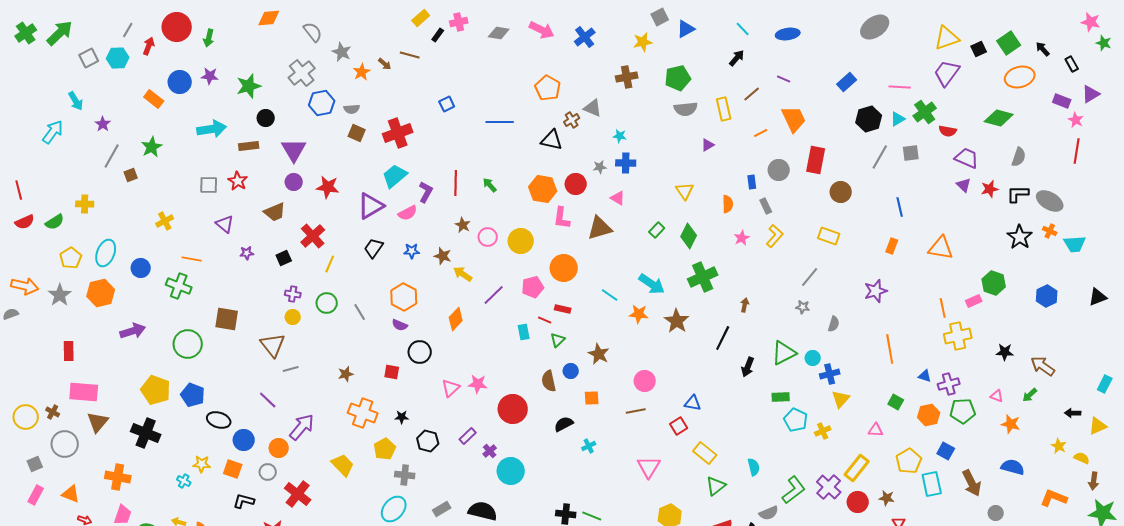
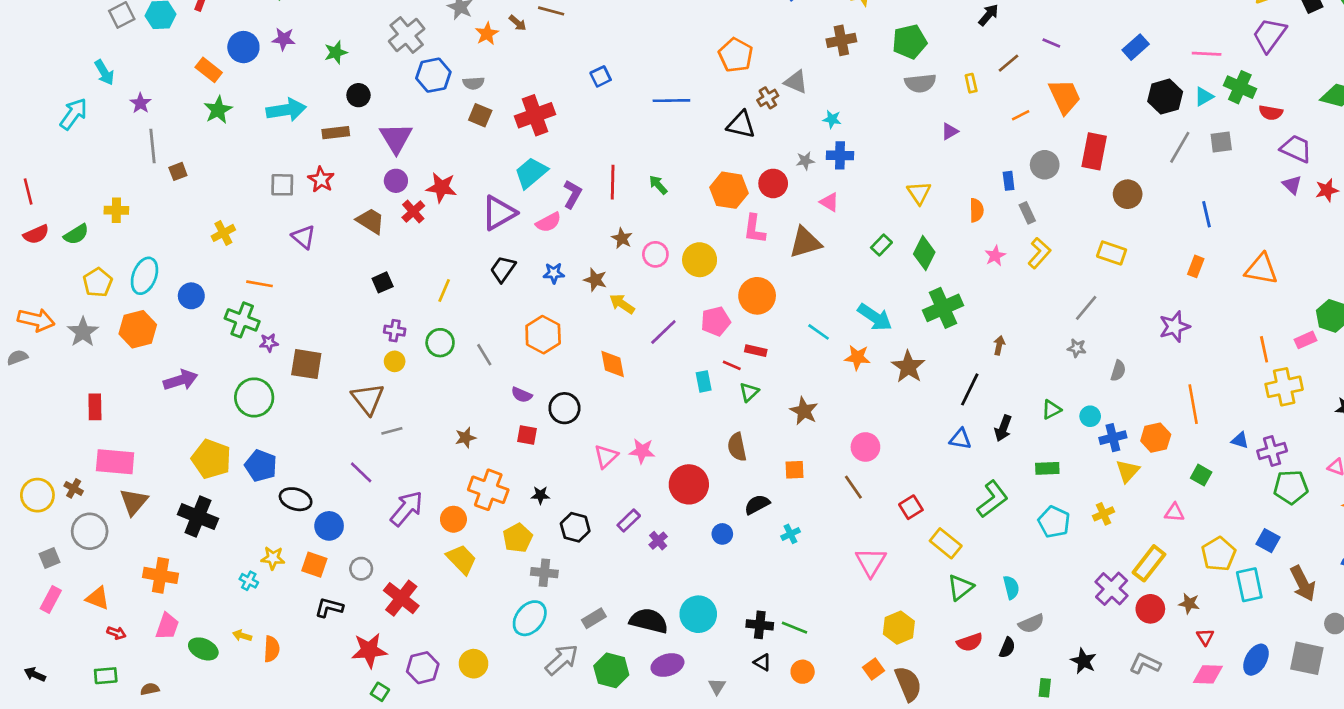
green star: (249, 86) -> (336, 52), size x0.7
yellow rectangle: (724, 109) -> (971, 83), size x0.6
green cross: (925, 112) -> (1240, 87), turned -30
green star: (152, 147) -> (218, 110), moved
gray line: (112, 156) -> (152, 146), turned -35
brown trapezoid: (275, 212) -> (371, 221), turned -125
red cross: (313, 236) -> (413, 212), moved, size x0.7
purple star: (247, 253) -> (269, 343), moved
orange diamond: (456, 319) -> (613, 364), turned -55
purple semicircle: (400, 325) -> (522, 395), moved
green triangle: (784, 353) -> (1051, 410), size x0.6
blue circle: (571, 371) -> (722, 534), moved
blue triangle: (693, 403) -> (960, 439), moved
brown line: (636, 411) -> (853, 487), turned 66
orange hexagon: (929, 415) -> (1156, 438), moved
cyan pentagon: (796, 420) -> (1054, 522), moved
orange circle: (279, 448) -> (453, 519), moved
cyan semicircle: (754, 467) -> (1011, 587), moved
cyan circle: (511, 471) -> (698, 614), moved
green L-shape: (794, 490) -> (993, 499), moved

